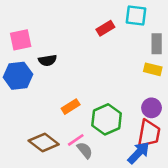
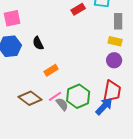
black semicircle: (48, 60) -> (38, 43), moved, turned 72
purple circle: (152, 108) -> (114, 60), moved
green hexagon: (107, 119) -> (78, 96), moved

